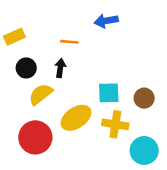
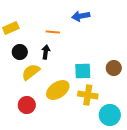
brown circle: (144, 98) -> (114, 68), moved
red circle: (35, 137) -> (27, 105), size x0.7

